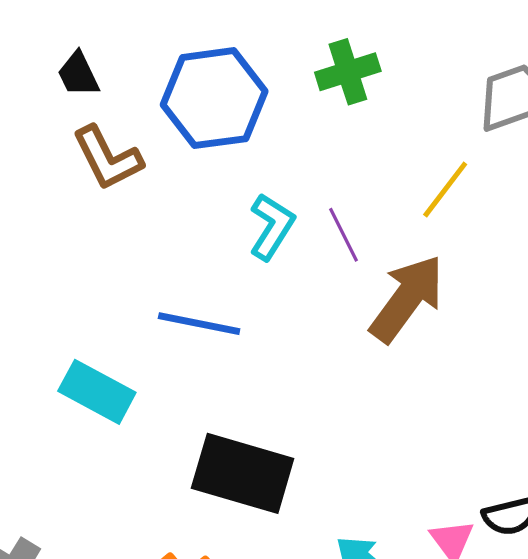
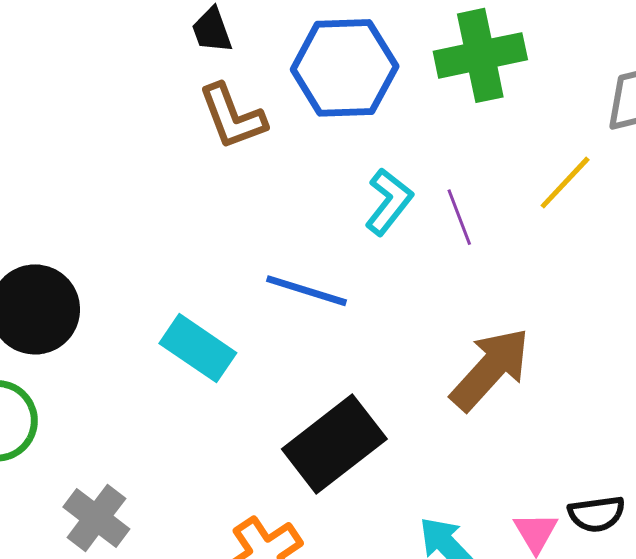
green cross: (348, 72) -> (480, 55), size x1.4
brown arrow: (407, 299) -> (490, 369), moved
black rectangle: (243, 473) -> (334, 444), turned -60

